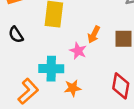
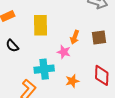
orange star: (73, 88) -> (72, 81), moved

